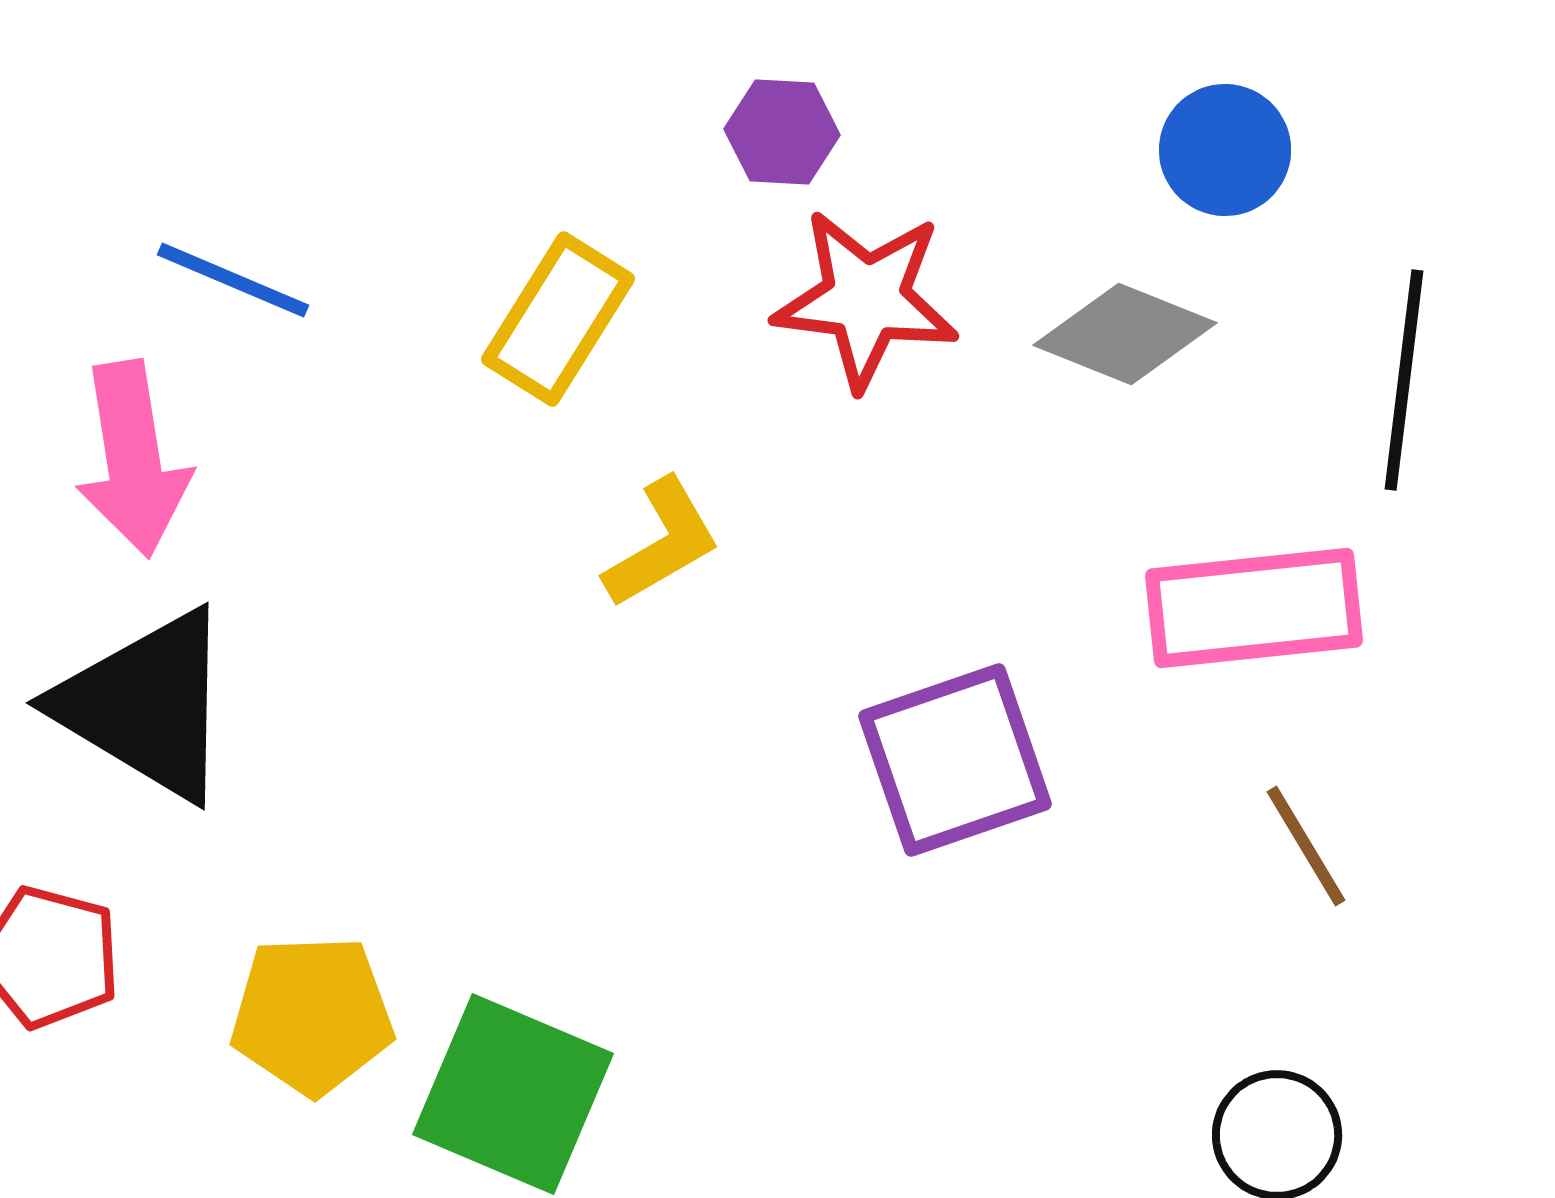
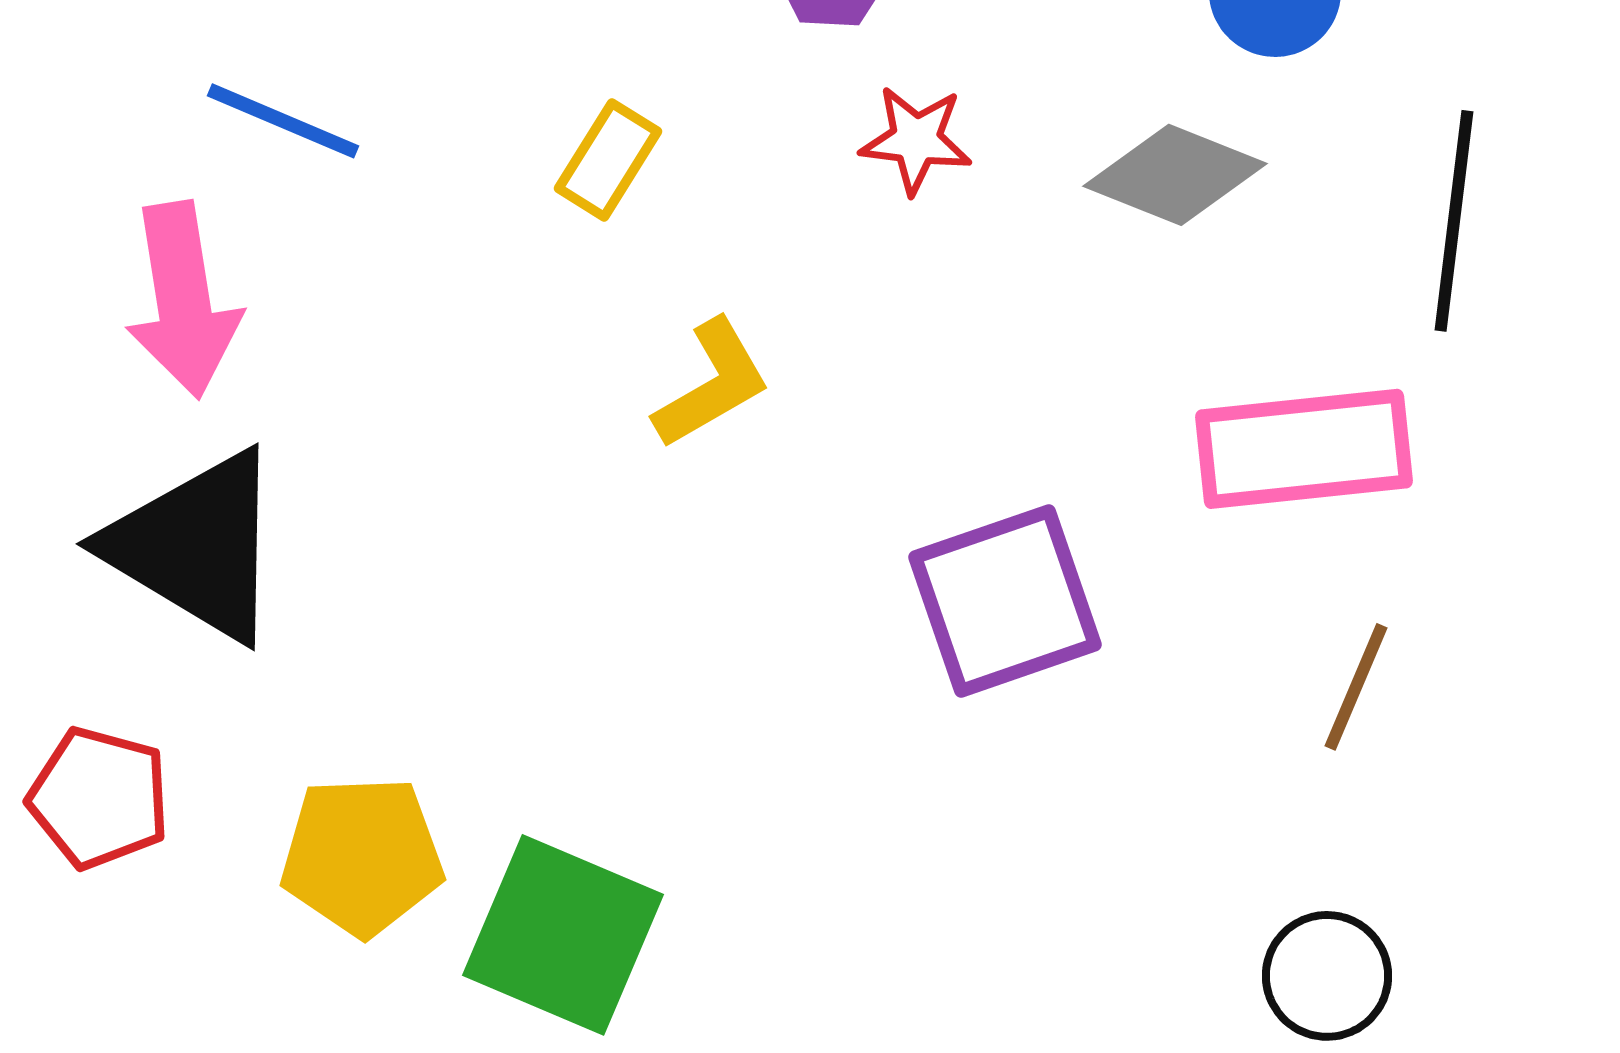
red star: (866, 299) -> (916, 140), size x0.6
yellow rectangle: (558, 319) -> (608, 160), size x0.7
brown line: (1306, 846) -> (1356, 687), turned 54

